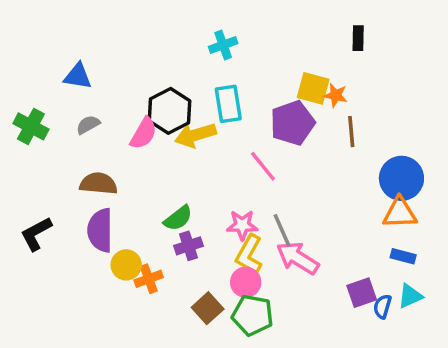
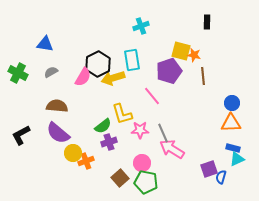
cyan cross: (223, 45) -> (141, 26), moved
blue circle: (401, 178) -> (232, 103), size x0.6
purple semicircle: (100, 230) -> (58, 133), turned -50
yellow L-shape: (249, 255) -> (122, 114), moved, turned -45
cyan triangle: (410, 296) -> (237, 159), moved

